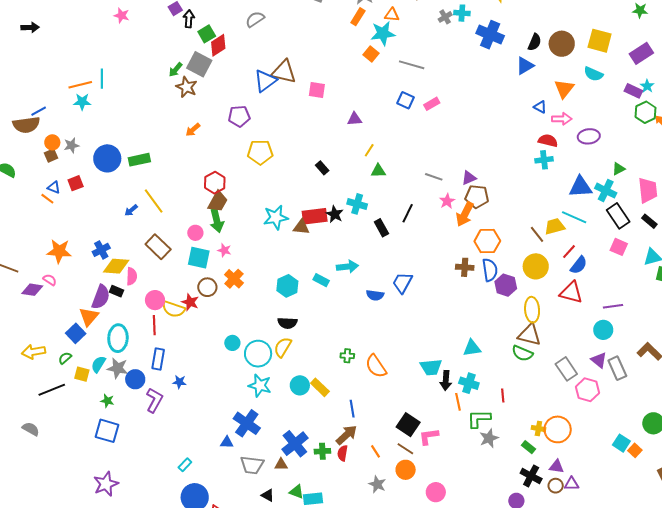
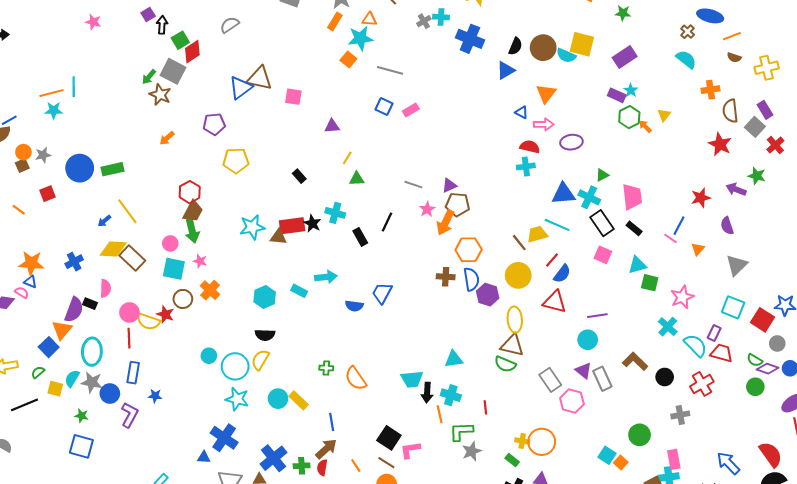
cyan semicircle: (593, 74) -> (566, 55), moved
blue triangle: (54, 187) -> (30, 282), moved
yellow diamond: (116, 266) -> (113, 249), moved

